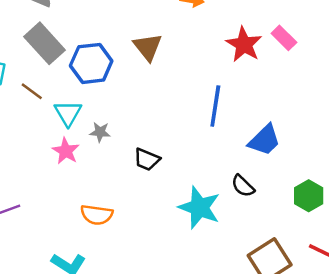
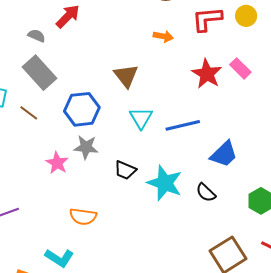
blue hexagon: (91, 63) -> (82, 109), moved
blue line: (215, 106) -> (183, 125), turned 68
cyan triangle: (68, 113) -> (141, 118), moved
gray star: (100, 132) -> (86, 147), size x1.4
cyan star: (199, 208) -> (165, 183), moved

